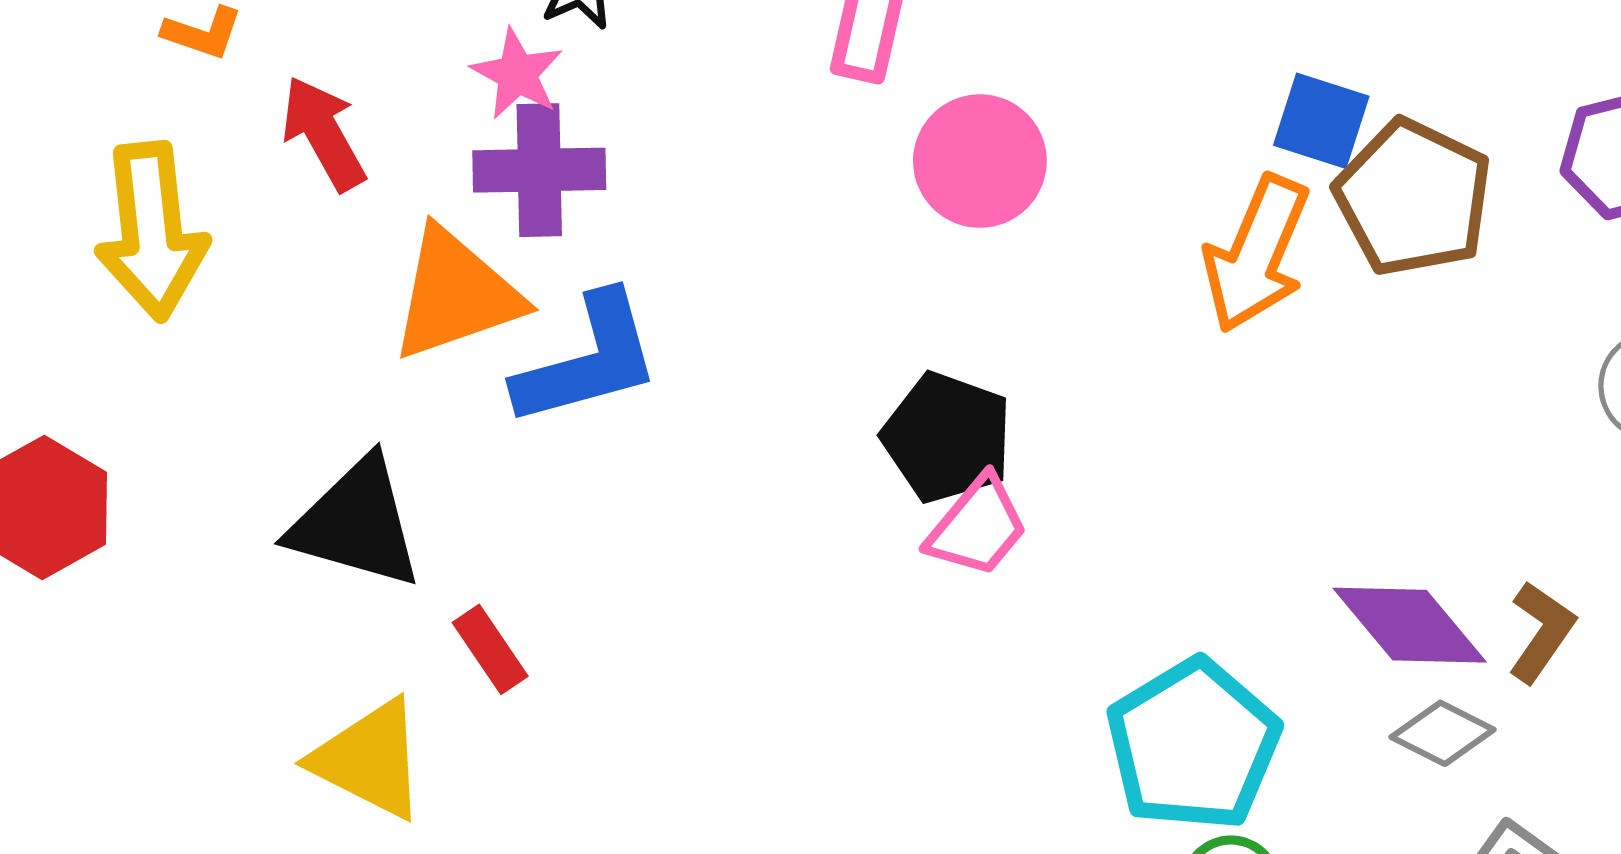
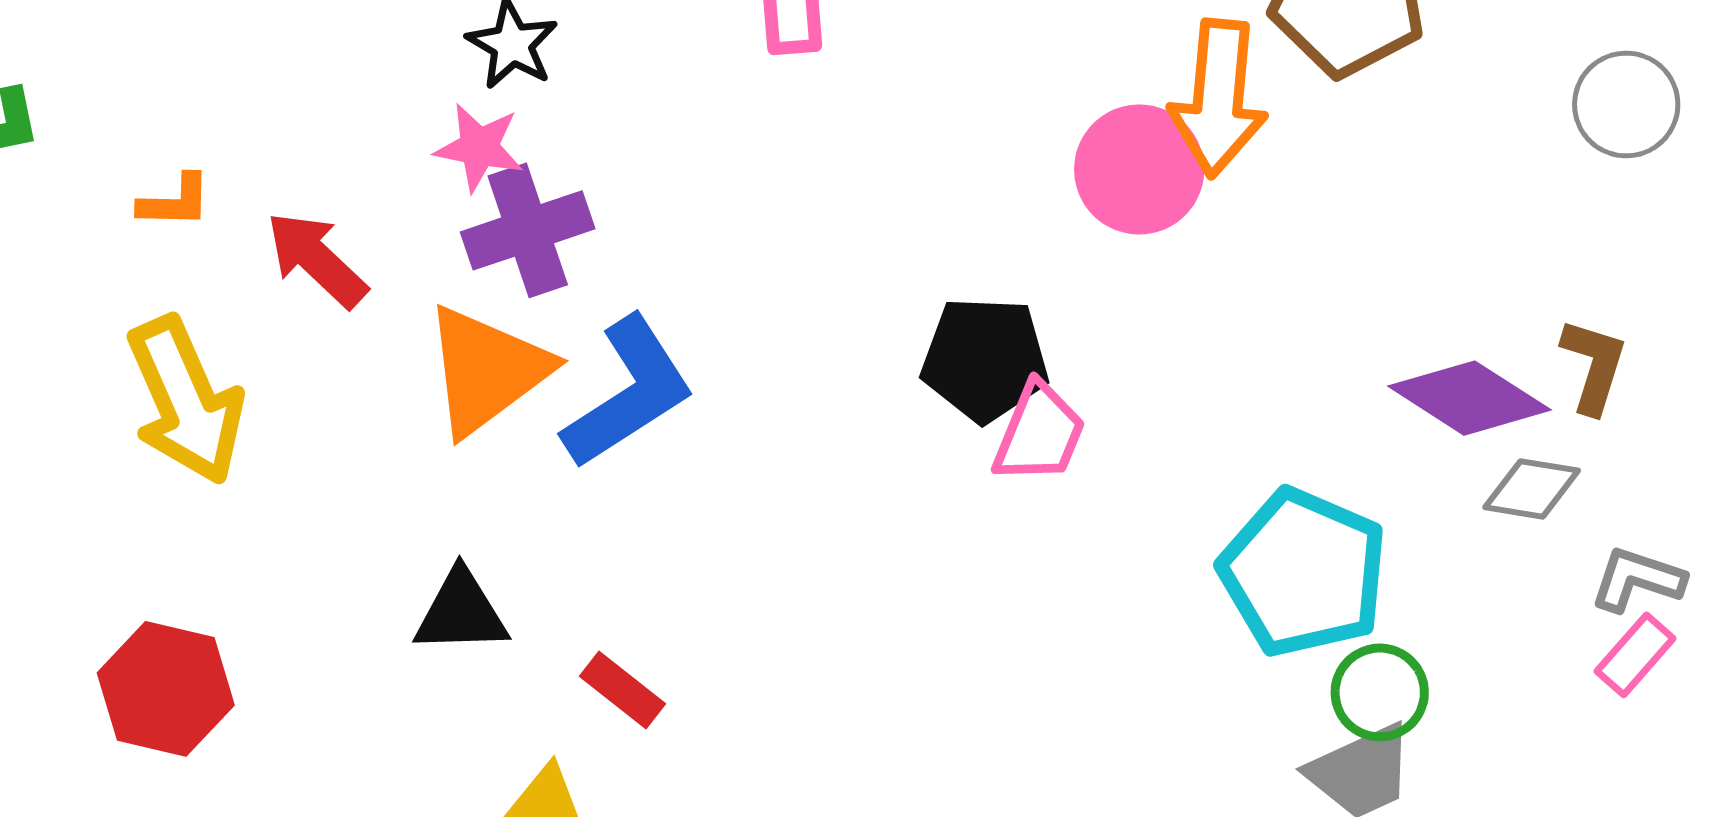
pink circle: (980, 161) -> (1139, 169), moved
black triangle: (356, 523) -> (461, 612), size x0.7

